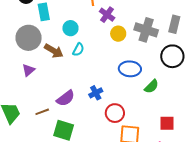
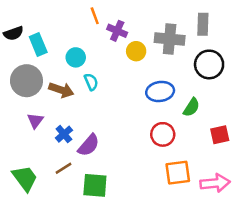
cyan semicircle: (78, 50) -> (91, 82), turned -40
blue cross: (96, 93) -> (64, 134), moved
red circle: (115, 113) -> (163, 134), moved
red square: (167, 123) -> (220, 135), moved

